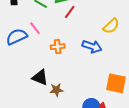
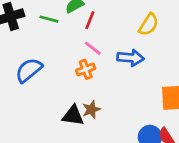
pink line: (35, 28) -> (93, 48), moved
brown star: (56, 90) -> (91, 109), moved

